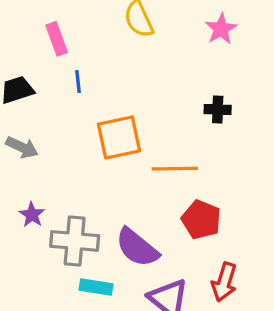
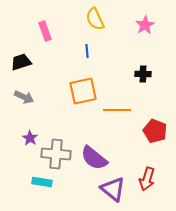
blue line: (78, 82) -> (87, 51), moved
red pentagon: (201, 220) -> (155, 131), moved
cyan rectangle: (96, 287) -> (42, 182), moved

